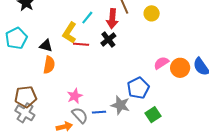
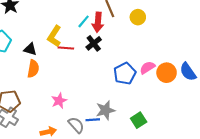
cyan line: (87, 18) -> (84, 21), moved
blue pentagon: (138, 88) -> (125, 74), moved
gray star: (120, 105) -> (105, 110), turned -30
blue line: (99, 112) -> (93, 120), moved
gray semicircle: (80, 115) -> (76, 125), moved

